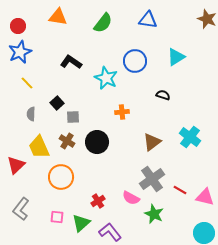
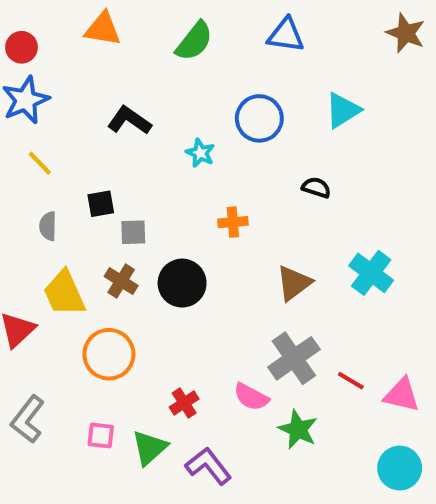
cyan star: (106, 78) -> (200, 153), size x0.6
black square: (57, 103) -> (101, 204), turned 32

